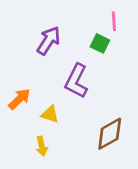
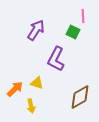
orange arrow: (19, 99) -> (15, 89), moved

